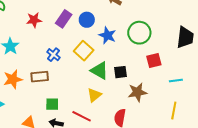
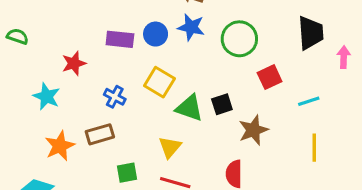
purple rectangle: (64, 19) -> (120, 39), turned 72
red star: (34, 20) -> (74, 63), moved
blue star: (107, 35) -> (191, 27), moved
yellow triangle: (94, 95) -> (170, 147), moved

